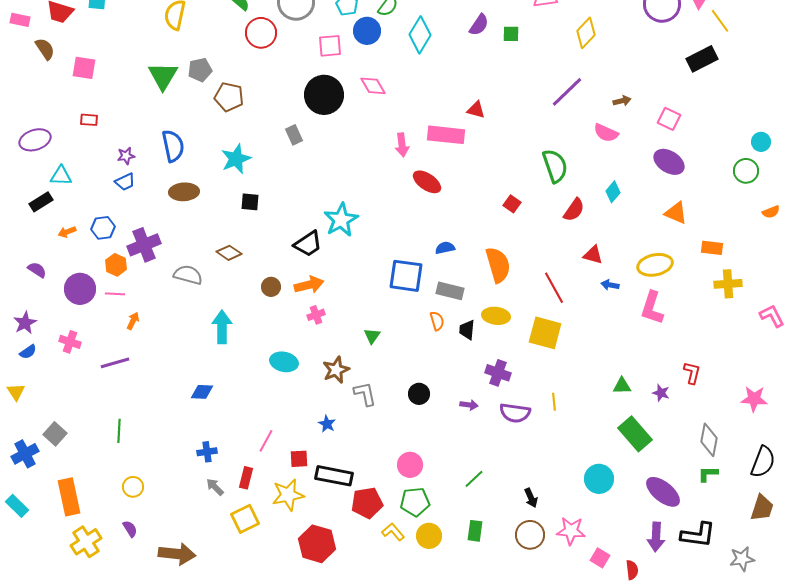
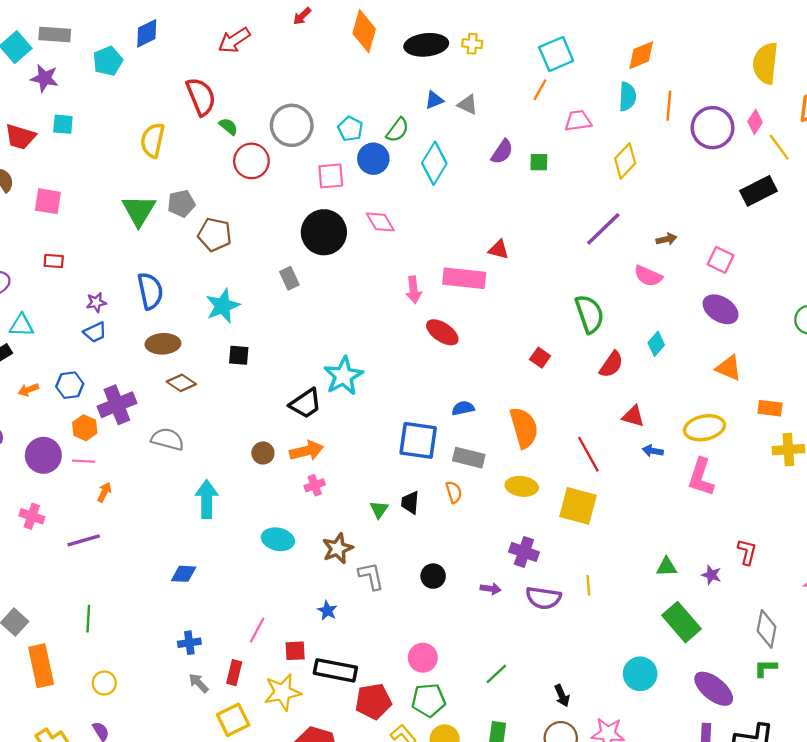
brown diamond: (229, 253) -> (181, 383), moved
black trapezoid: (467, 330) -> (410, 502), moved
orange rectangle: (69, 497) -> (41, 666), moved

